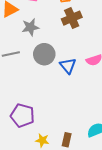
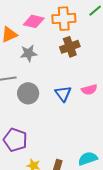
gray circle: (44, 54) -> (28, 93), moved

